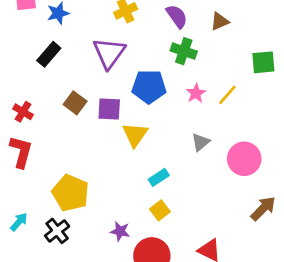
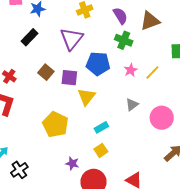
brown triangle: (220, 21) -> (150, 21), size x1.5
yellow pentagon: (70, 193) -> (55, 124), moved
black cross: (57, 231) -> (19, 170), moved

